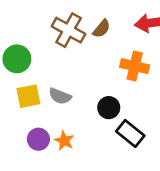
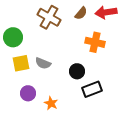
brown semicircle: (102, 29) -> (81, 13), moved
black rectangle: (130, 133) -> (92, 89), turned -60
orange star: (64, 141) -> (51, 103), moved

